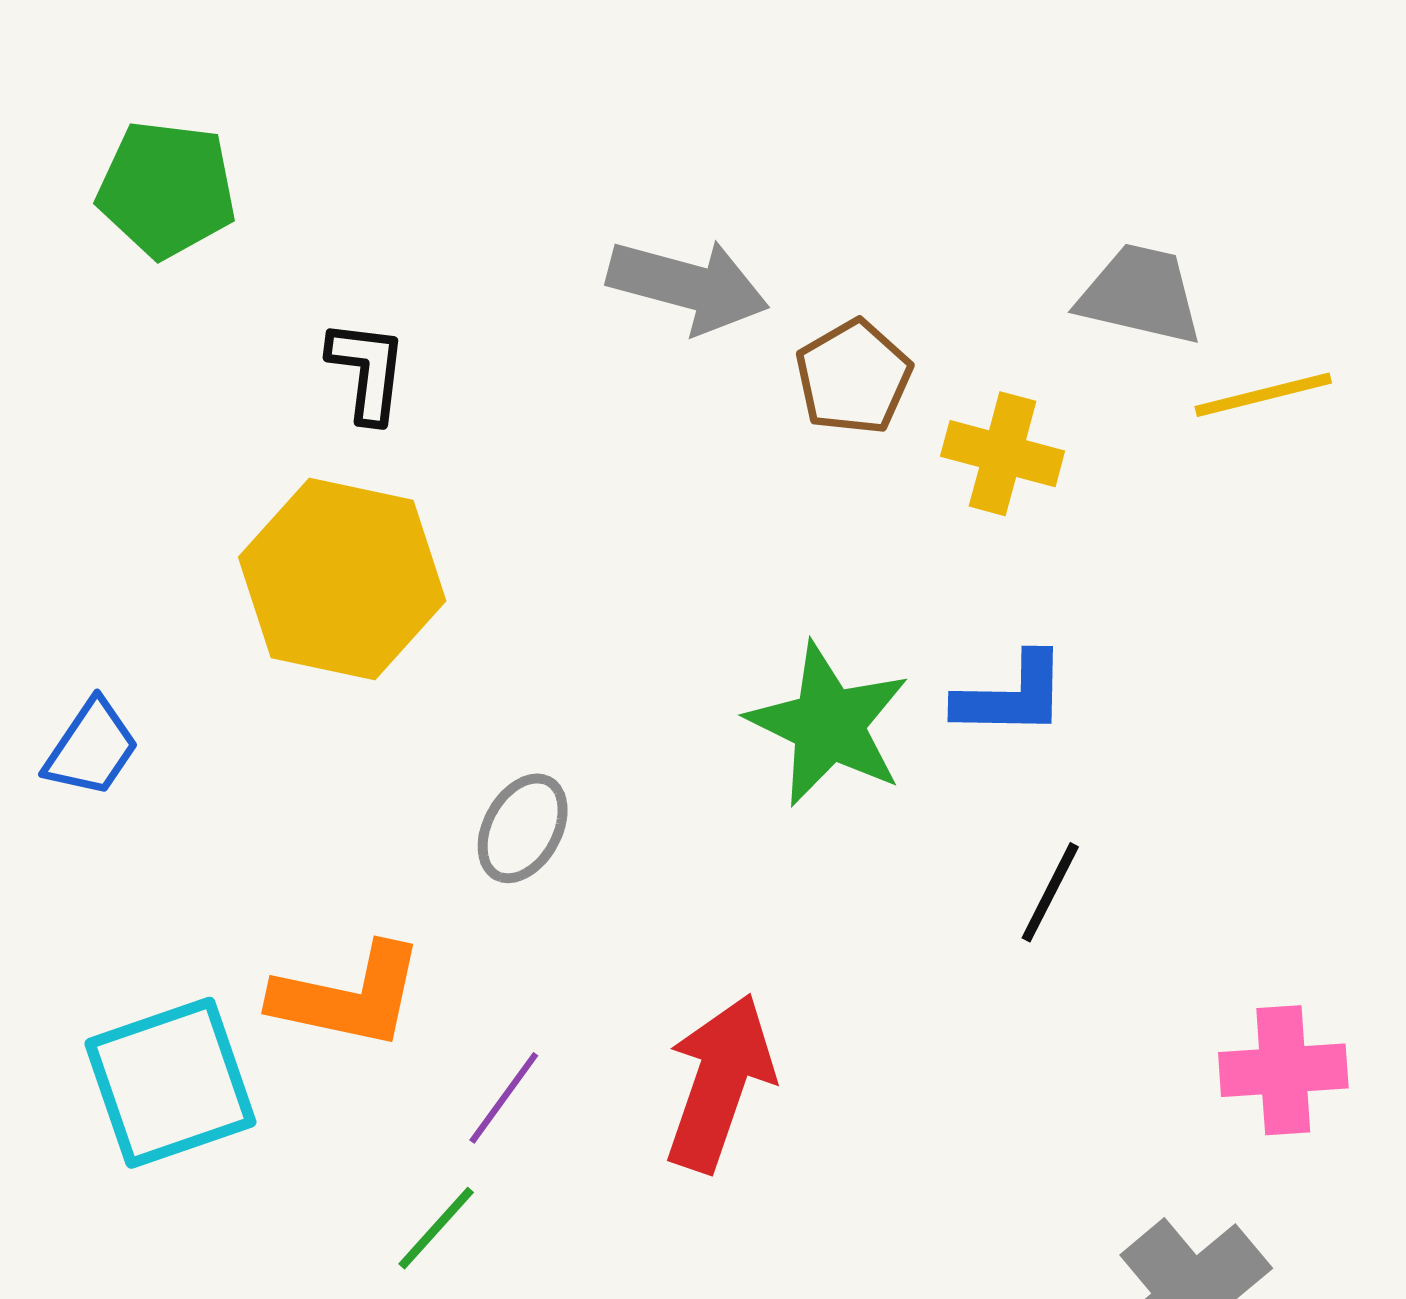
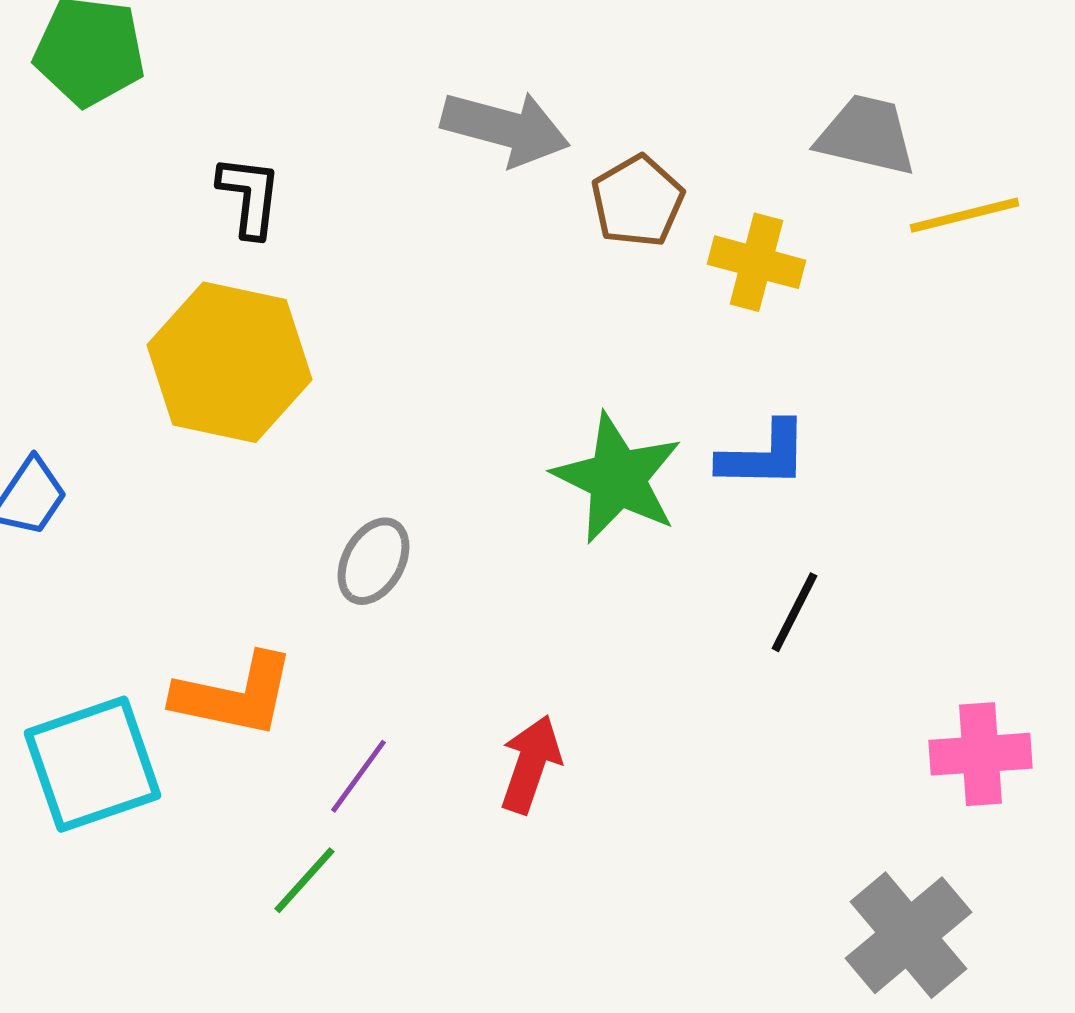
red arrow: (719, 1083) -> (530, 764), size x0.7

